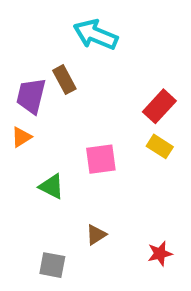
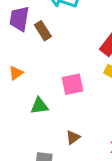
purple trapezoid: (31, 96) -> (19, 19), moved
green triangle: (52, 186) -> (39, 106), turned -30

